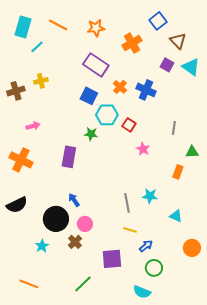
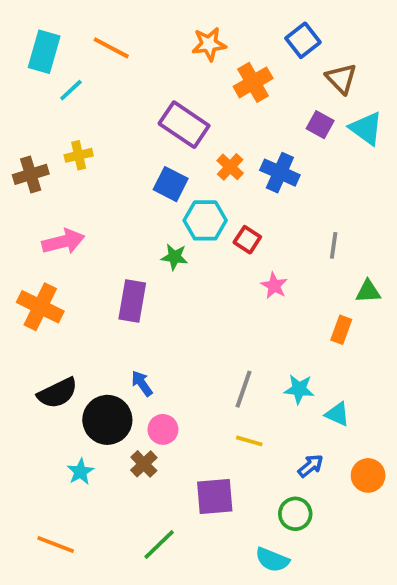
orange star: (96, 28) -> (209, 44), moved
pink arrow: (33, 126) -> (63, 242), size x1.5
cyan star: (150, 196) -> (299, 389), moved
gray line: (127, 203) -> (243, 389), turned 30
black semicircle: (17, 205) -> (58, 393), moved
blue arrow: (146, 246) -> (311, 466), moved

